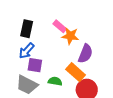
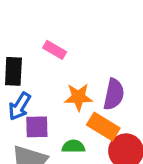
pink rectangle: (60, 26) -> (55, 50), moved
orange star: (70, 36) -> (78, 97), moved

